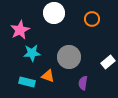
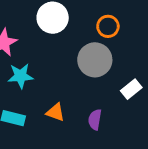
gray circle: (69, 57) -> (95, 60), moved
orange triangle: (48, 76) -> (55, 112), moved

